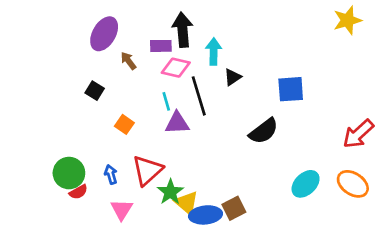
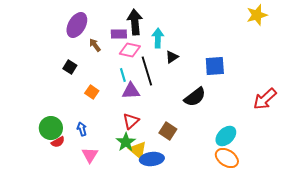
red triangle: (147, 170) -> (131, 121), moved, size x0.7
orange ellipse: (353, 184) -> (227, 158), moved
brown square: (234, 208) -> (168, 131), moved, turned -30

